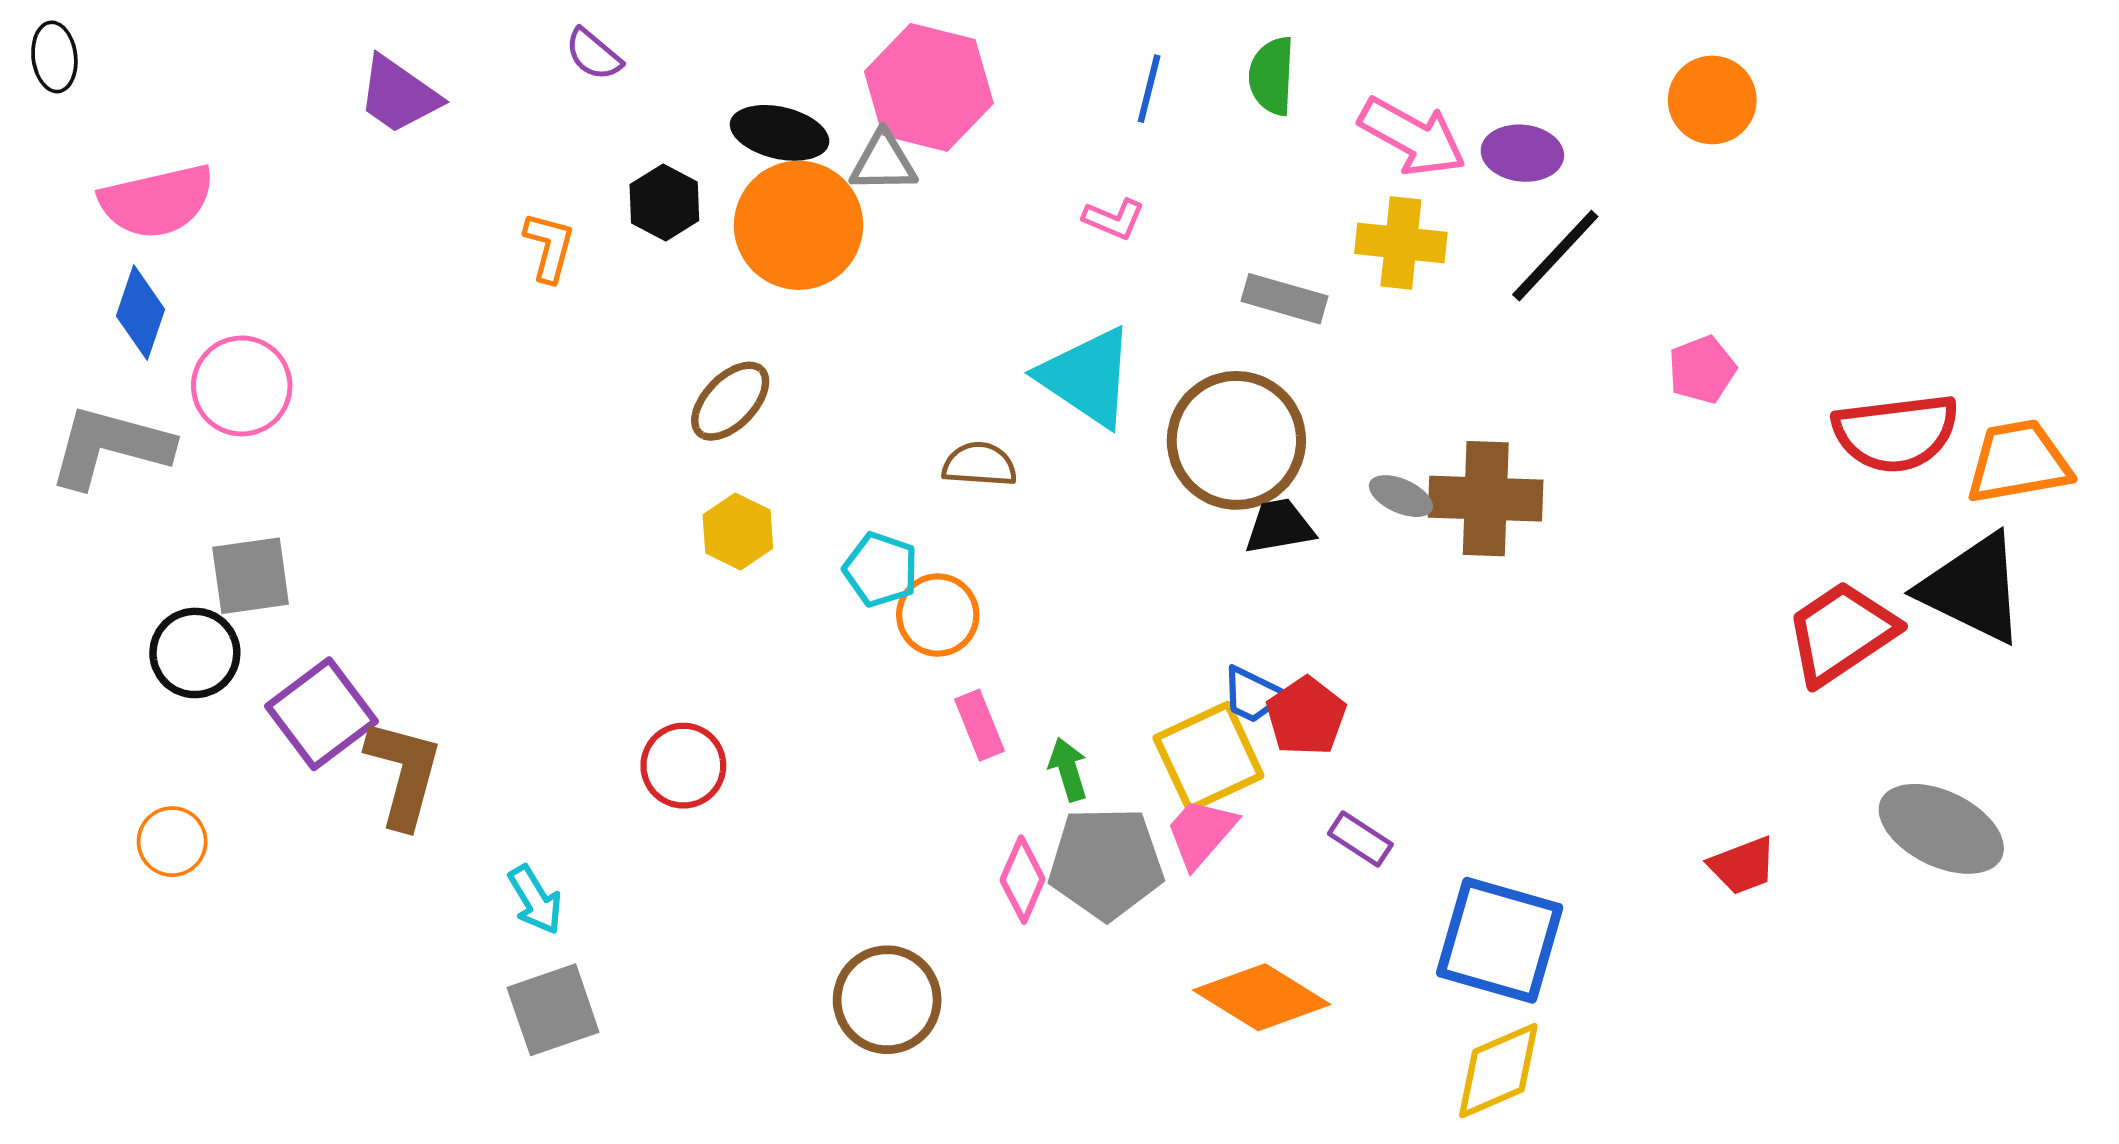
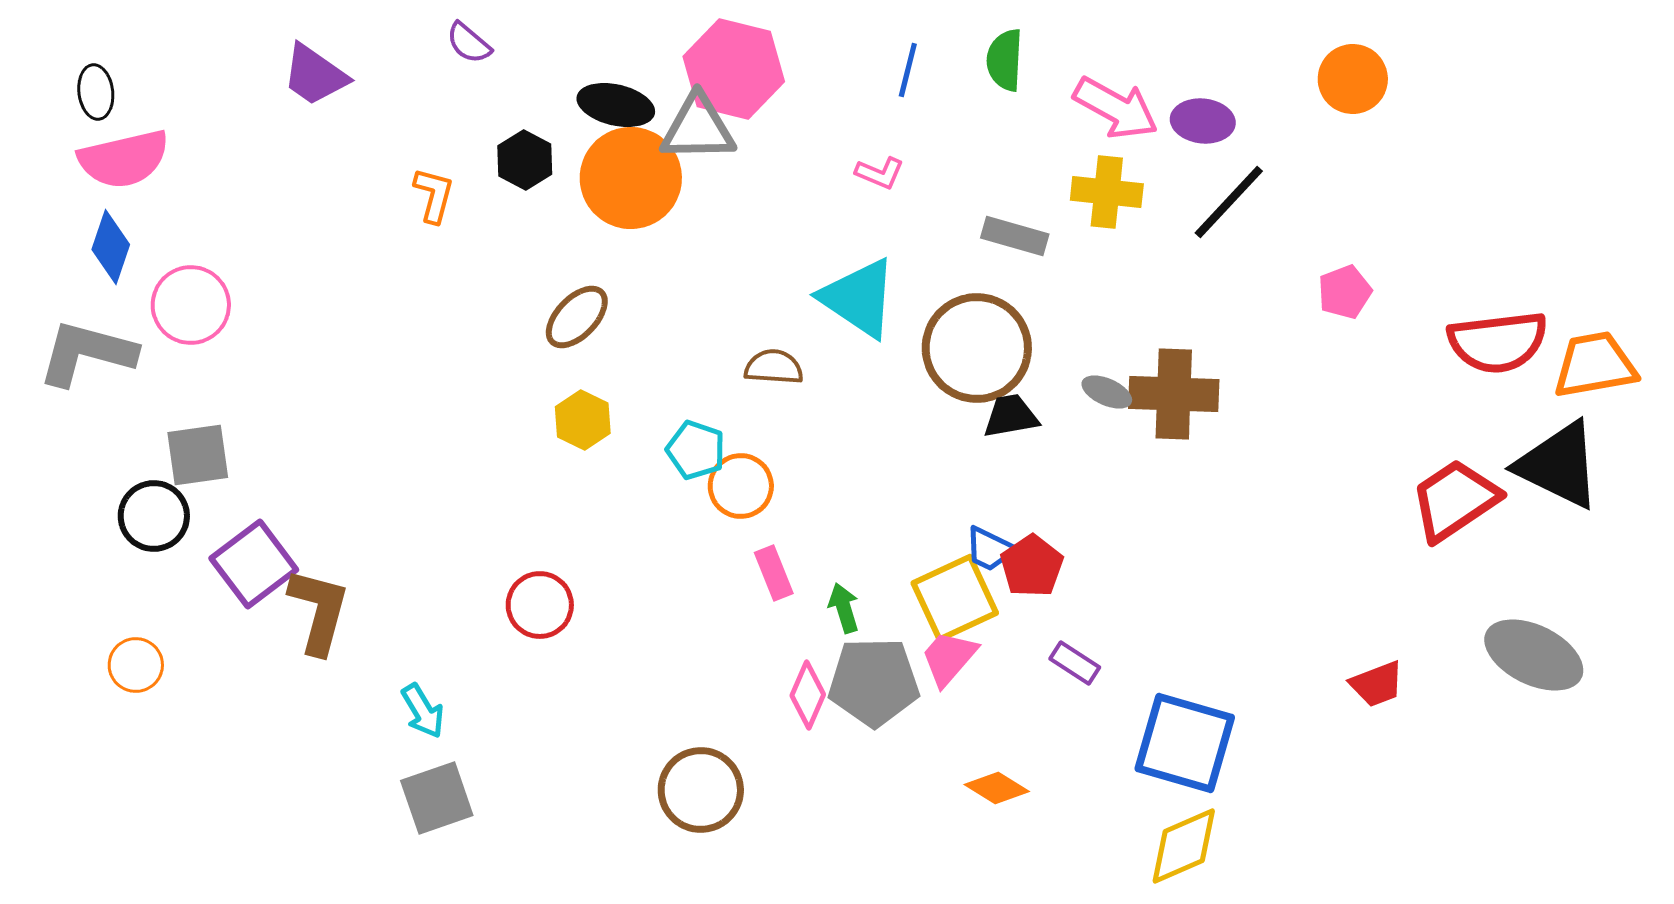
black ellipse: (54, 57) -> (96, 92), moved
gray triangle: (883, 162) -> (698, 128), size x1.4
orange diamond: (1262, 997) -> (997, 788), size x0.6

